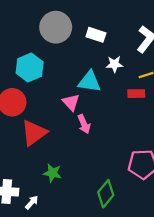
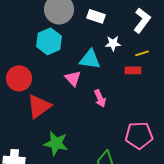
cyan hexagon: (30, 67) -> (49, 41), moved
pink arrow: (84, 124) -> (100, 98), moved
green star: (52, 173) -> (56, 143), size x1.4

